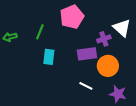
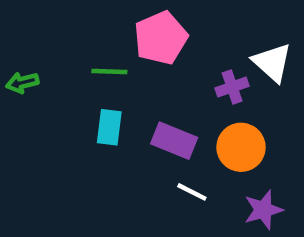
green line: (40, 32) -> (109, 71), moved, turned 70
purple rectangle: (87, 54) -> (174, 141), moved, turned 30
purple star: (118, 94) -> (263, 210), turned -30

